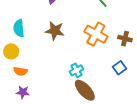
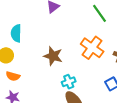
brown star: (55, 31) -> (53, 56), moved

